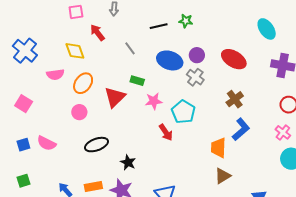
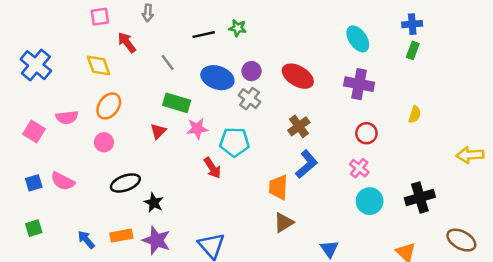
cyan ellipse: (267, 29) -> (358, 39), moved
pink semicircle: (55, 74) -> (67, 117), moved
green rectangle: (137, 81) -> (177, 103), size x1.5
red triangle: (115, 97) -> (158, 131), moved, size x0.6
cyan pentagon: (183, 112) -> (234, 142), turned -30
black star: (128, 162) -> (154, 203), moved

